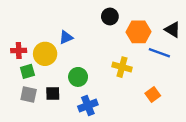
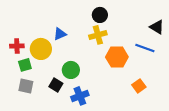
orange hexagon: (138, 32) -> (117, 57), moved
yellow cross: (122, 67) -> (98, 35), moved, turned -30
black square: (53, 93) -> (56, 85), moved, turned 32

